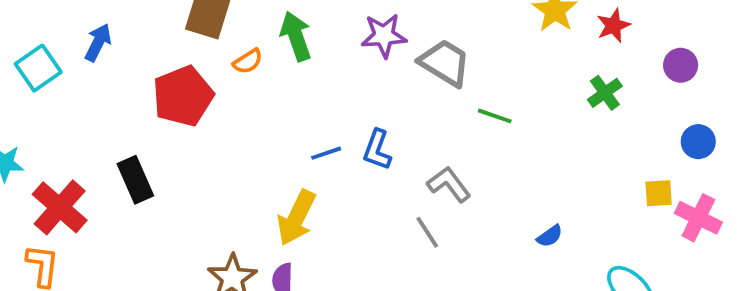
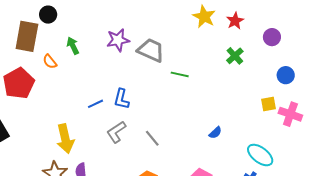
green arrow: (296, 36) -> (73, 46), size x0.7
orange semicircle: (248, 61) -> (50, 62), turned 91
gray L-shape: (449, 184) -> (116, 132), moved, turned -80
yellow arrow: (296, 218) -> (65, 139), moved, turned -32

